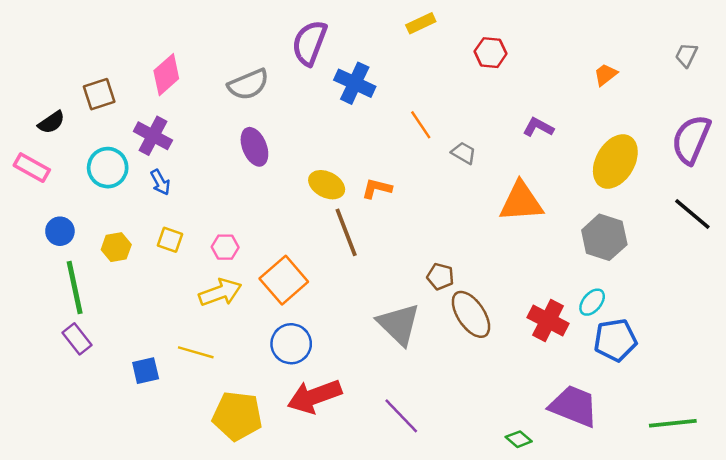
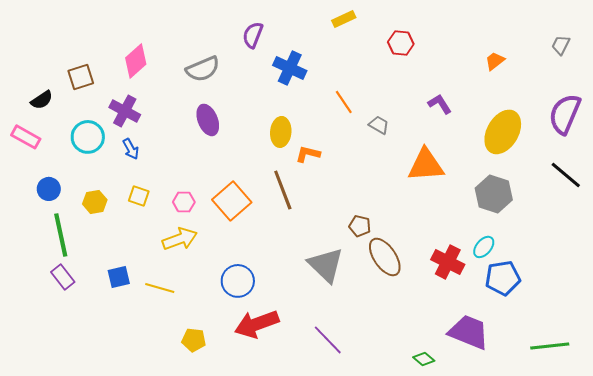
purple semicircle: (309, 43) -> (253, 35), size x0.7
purple L-shape: (538, 127) -> (440, 104), turned 30
yellow ellipse: (327, 185) -> (281, 132), moved, turned 68
orange square: (284, 280) -> (232, 201), moved
blue square: (146, 371) -> (119, 277), moved
yellow pentagon: (237, 416) -> (194, 340), size x0.6

